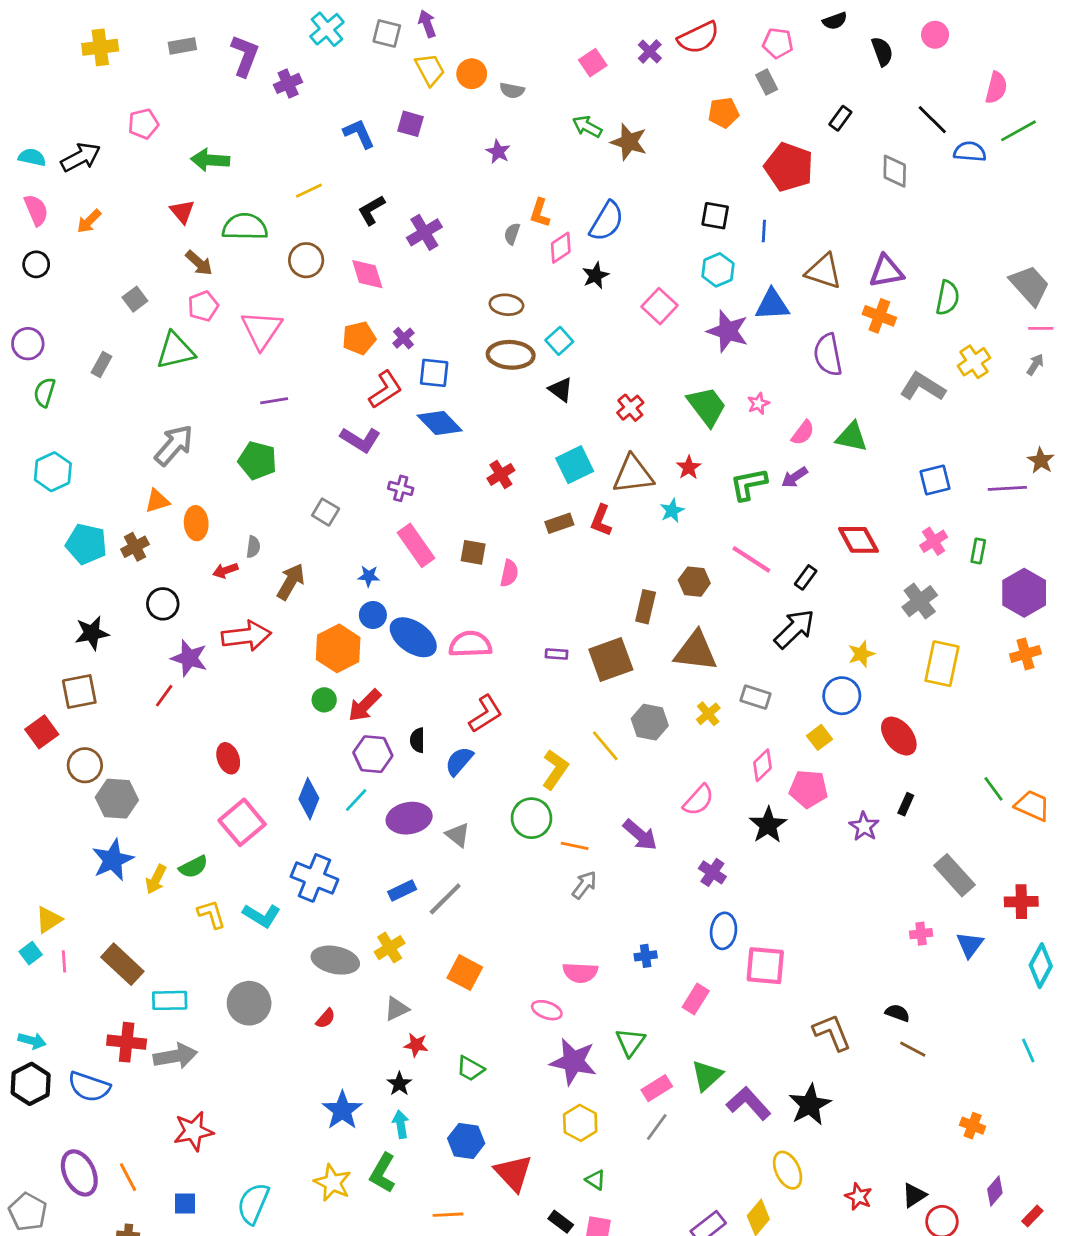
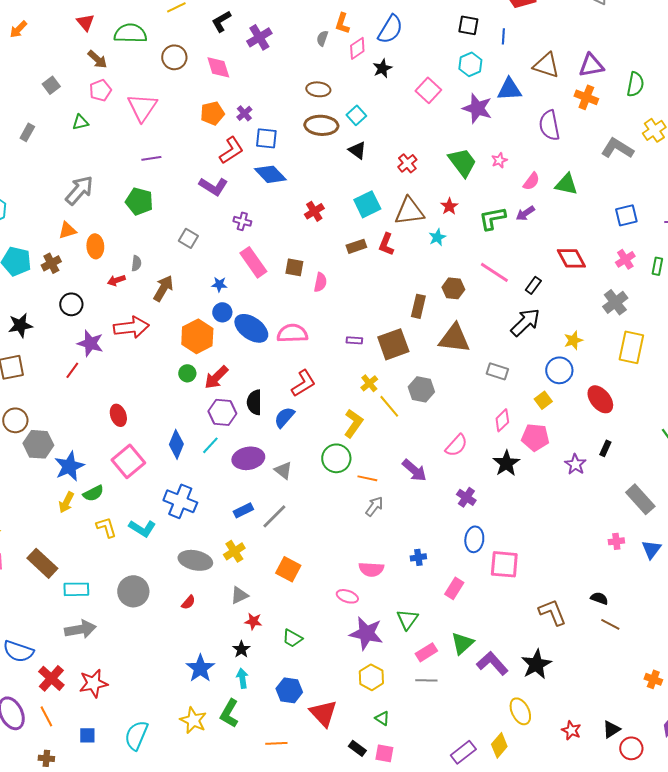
green triangle: (175, 351) -> (80, 122), size x0.6
yellow cross: (708, 714) -> (369, 383), moved
black semicircle: (417, 740) -> (254, 402), size x1.4
blue star: (113, 860) -> (69, 466), moved
red cross: (127, 1042) -> (51, 678), moved, turned 36
gray line: (657, 1127) -> (426, 680), turned 55

